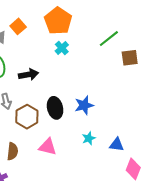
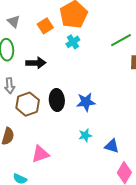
orange square: (18, 26) -> (45, 26), moved
pink triangle: (48, 147) -> (40, 154), moved, turned -42

